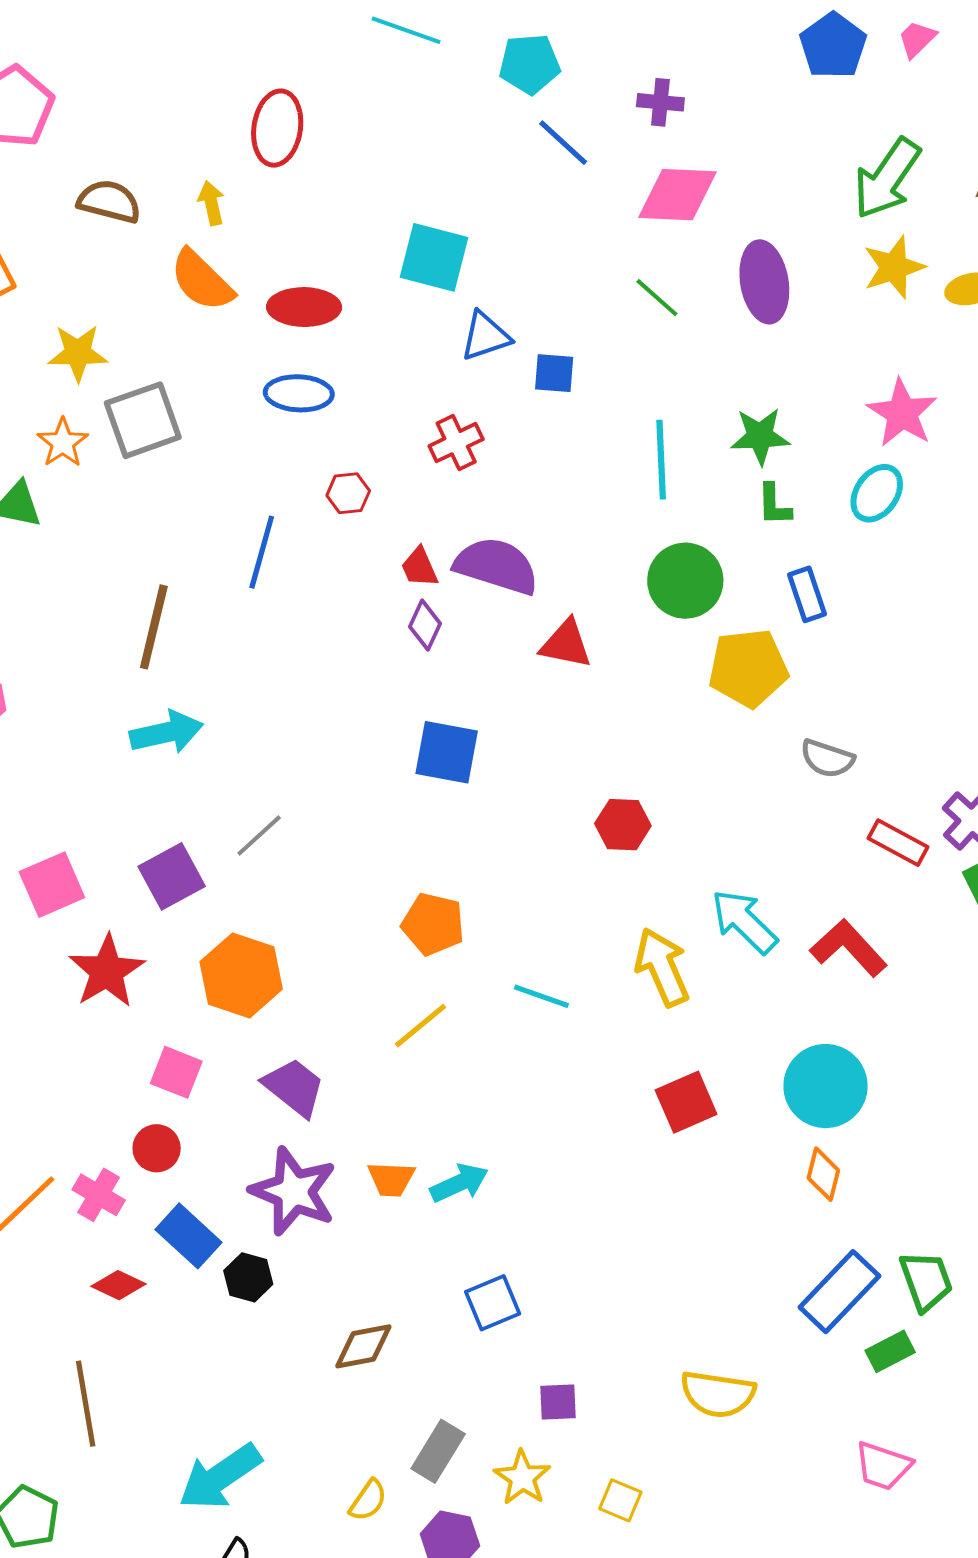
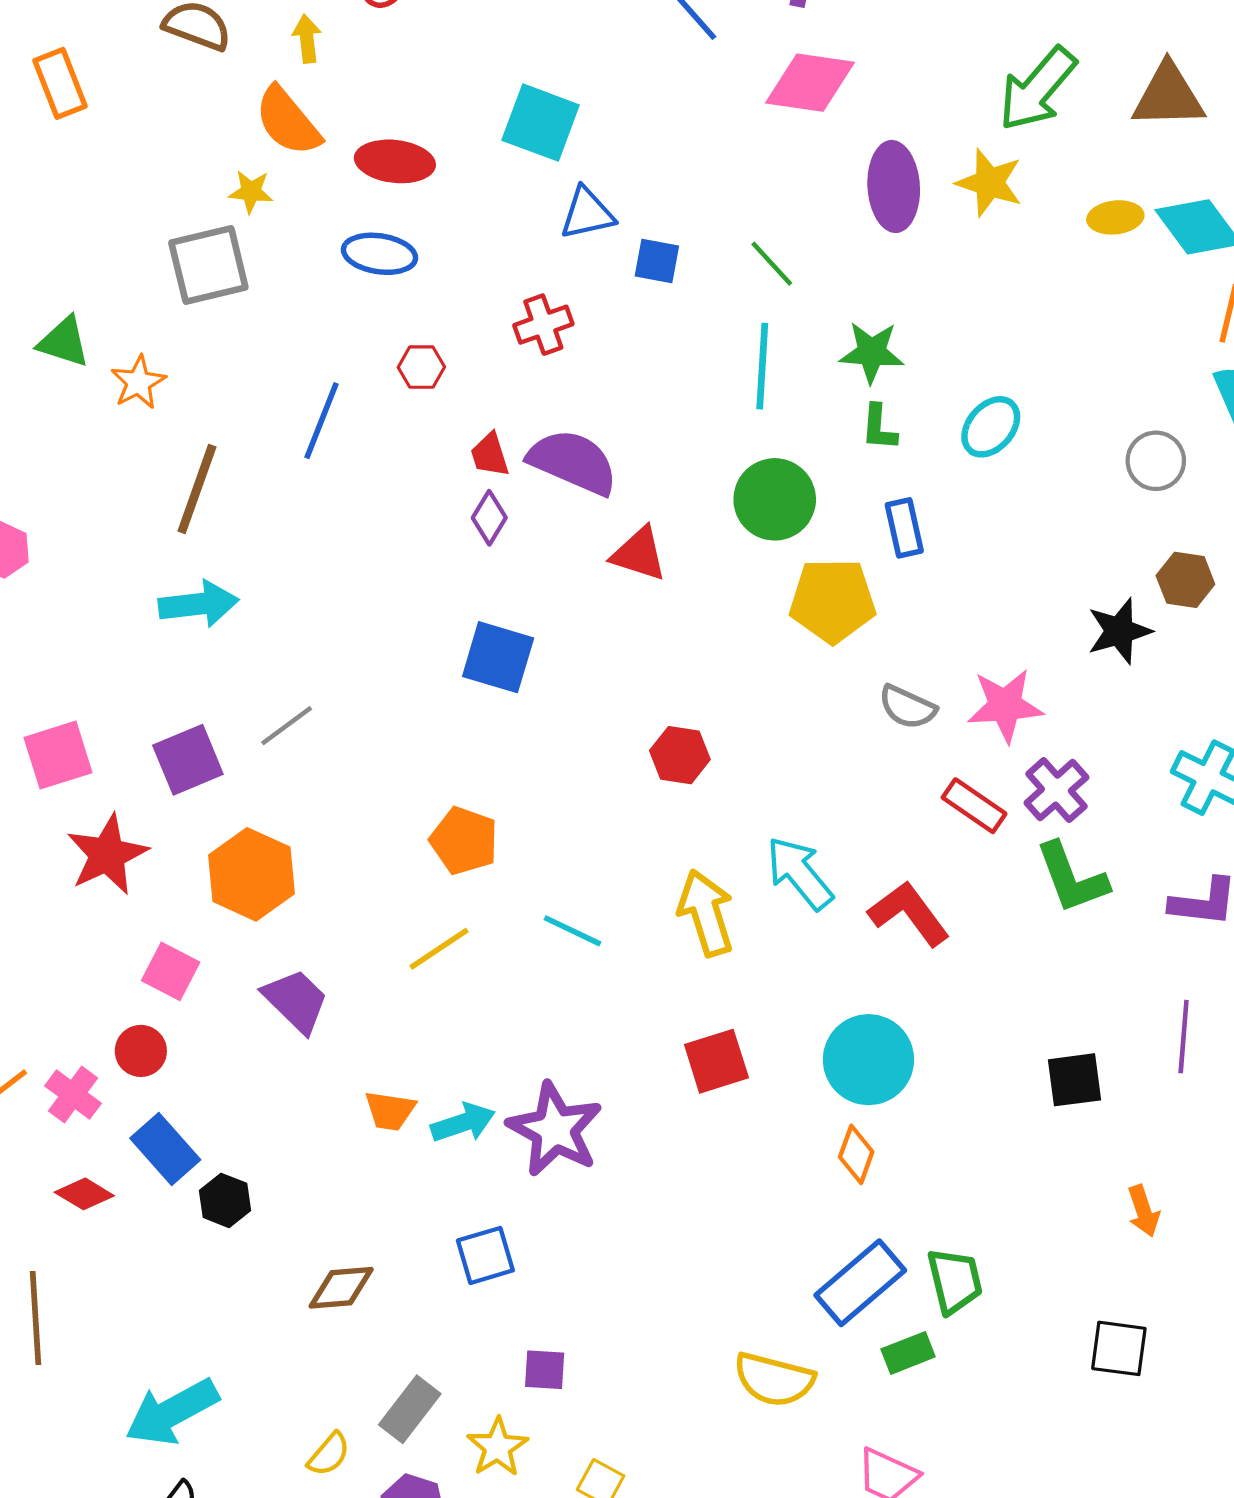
yellow star: (894, 267) -> (989, 183), moved, turned 30
green line: (657, 298) -> (772, 264), moved
yellow star: (78, 353) -> (251, 192), moved, size x0.7
pink star: (902, 413) -> (1005, 706), moved, turned 30
orange star: (63, 443) -> (138, 382), moved
purple star: (294, 1191) -> (555, 1129), moved
yellow semicircle: (718, 1394) -> (774, 1379), moved

